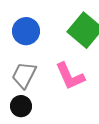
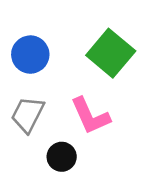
black circle: (21, 106) -> (62, 157), moved

